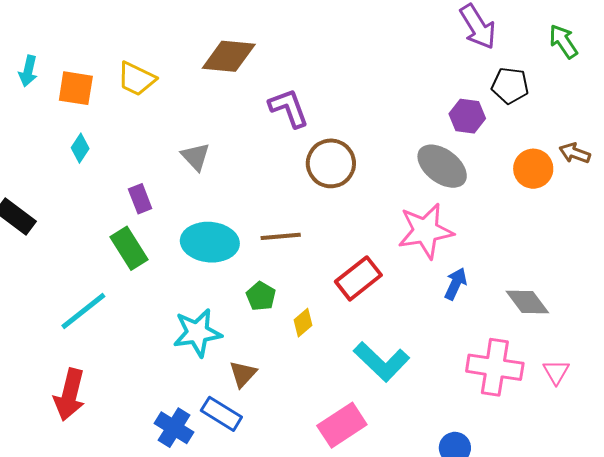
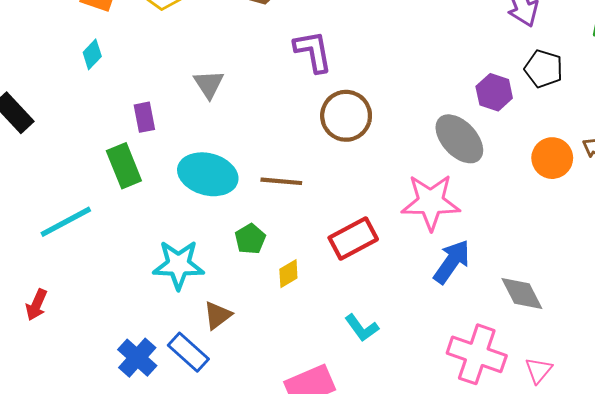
blue arrow: (456, 284) -> (452, 262), size x1.4
cyan L-shape: (382, 362) -> (362, 328), size x0.6
red arrow: (70, 395) -> (36, 305), size x0.6

